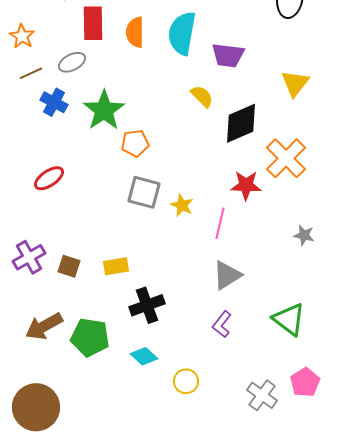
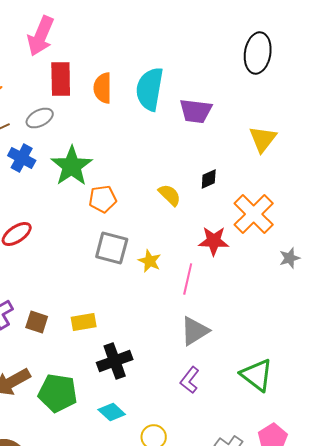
yellow semicircle: (202, 96) -> (170, 195), moved
black diamond: (241, 123) -> (209, 179), size x0.5
gray star: (304, 235) -> (290, 258), moved, turned -30

